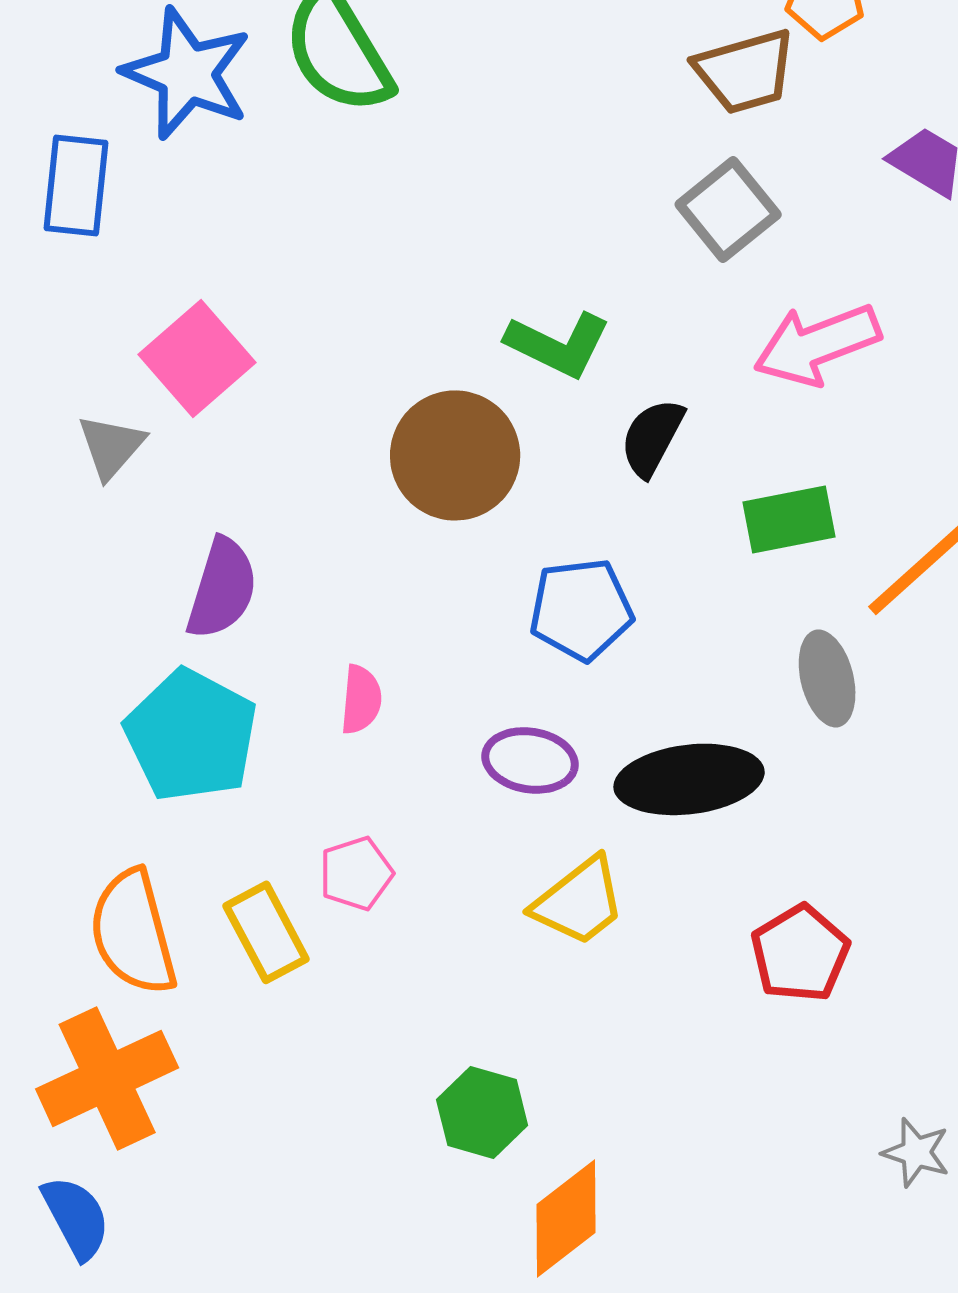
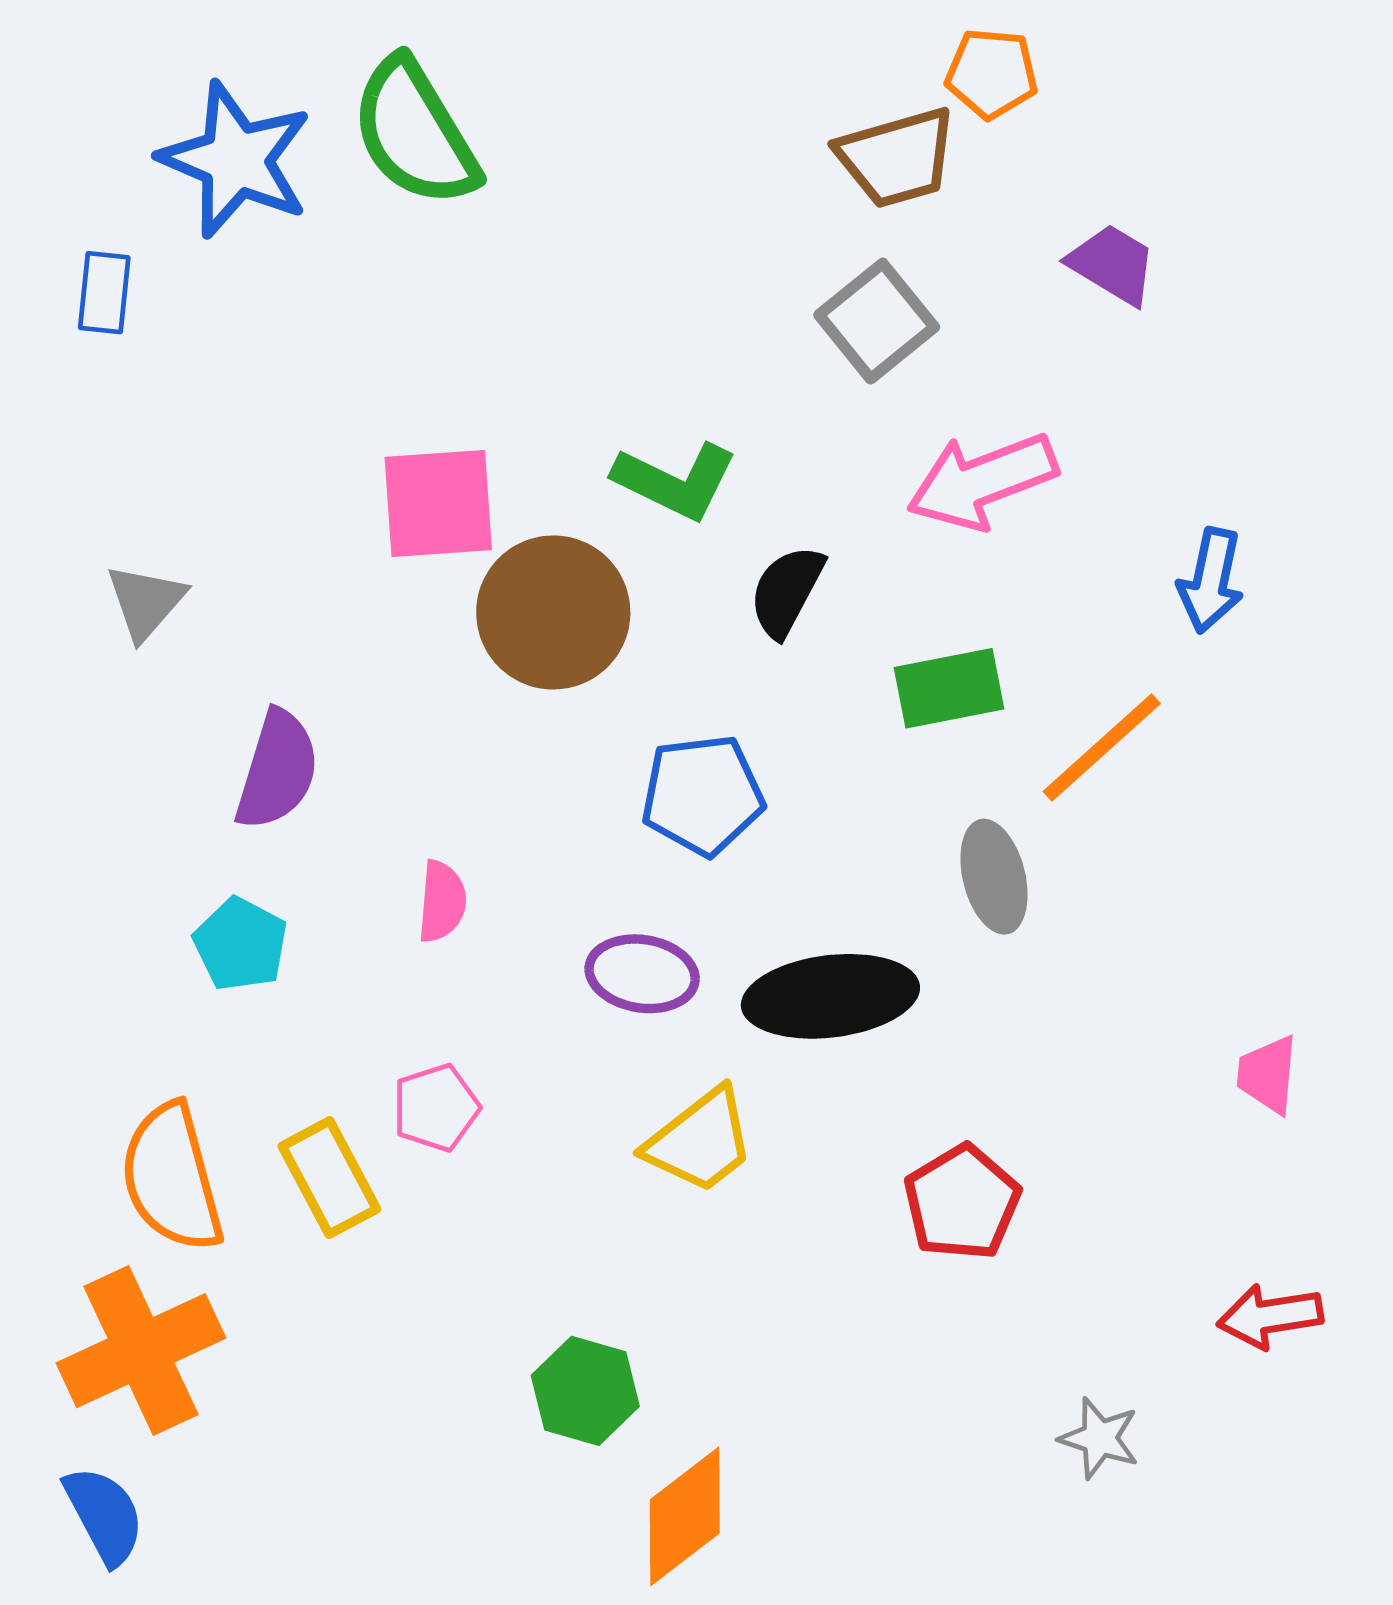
blue rectangle: (76, 185) -> (104, 293), size x0.7
pink square: (197, 358) -> (438, 503), moved, turned 37
cyan pentagon: (191, 735) -> (240, 944), size x0.6

